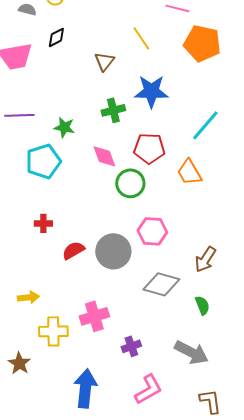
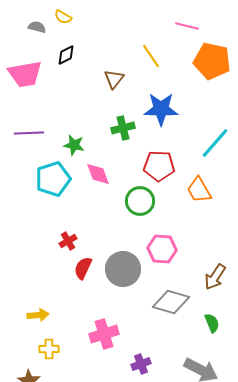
pink diamond: (104, 156) -> (98, 174), moved
red cross: (43, 223) -> (68, 241), moved, turned -30
red semicircle: (73, 250) -> (83, 268), turned -35
yellow cross: (53, 331) -> (49, 349), moved, size x0.7

